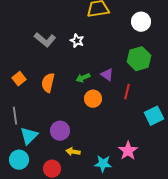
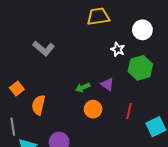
white star: (77, 41) -> (118, 49), moved
orange semicircle: (48, 83) -> (38, 105), moved
red line: (127, 92) -> (129, 111), moved

